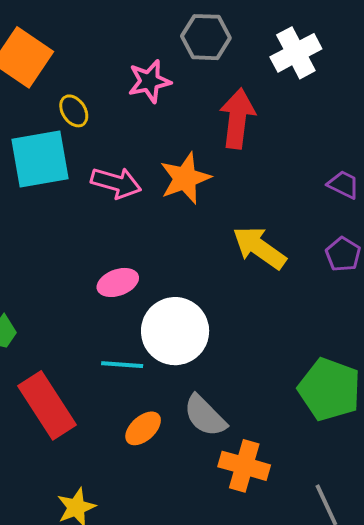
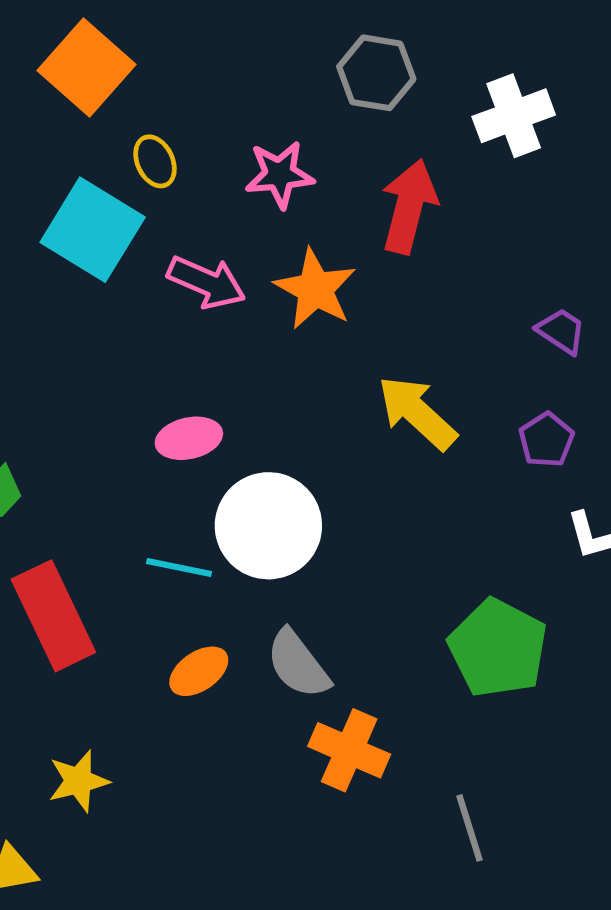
pink star: (149, 81) -> (280, 174), moved
cyan square: (40, 159) -> (93, 230), turned 34
orange star: (185, 178) -> (315, 289), turned -30

